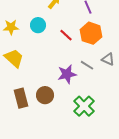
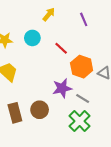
orange hexagon: (91, 33) -> (82, 67), moved
gray line: (87, 65) -> (83, 98), moved

